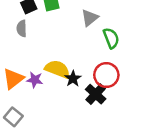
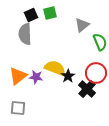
gray semicircle: (22, 28) -> (25, 34), size x1.5
gray square: (13, 117) -> (18, 108), turned -35

